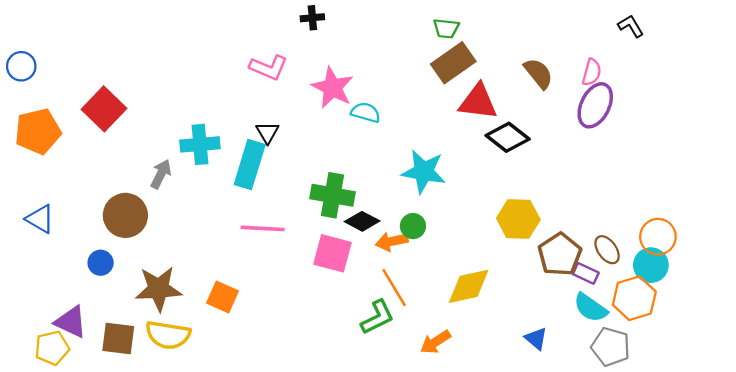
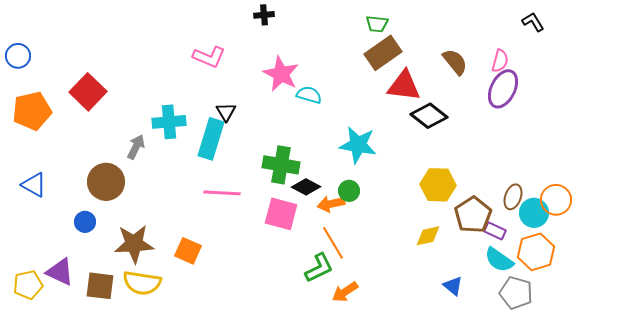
pink L-shape: (269, 67) -> (209, 57), moved
brown ellipse: (607, 250) -> (513, 197), moved, turned 55
cyan circle: (651, 265) -> (534, 213), moved
yellow diamond: (469, 286) -> (428, 236), moved, size x0.7
orange arrow: (435, 342) -> (345, 292), moved
yellow pentagon: (52, 348) -> (28, 285), moved

